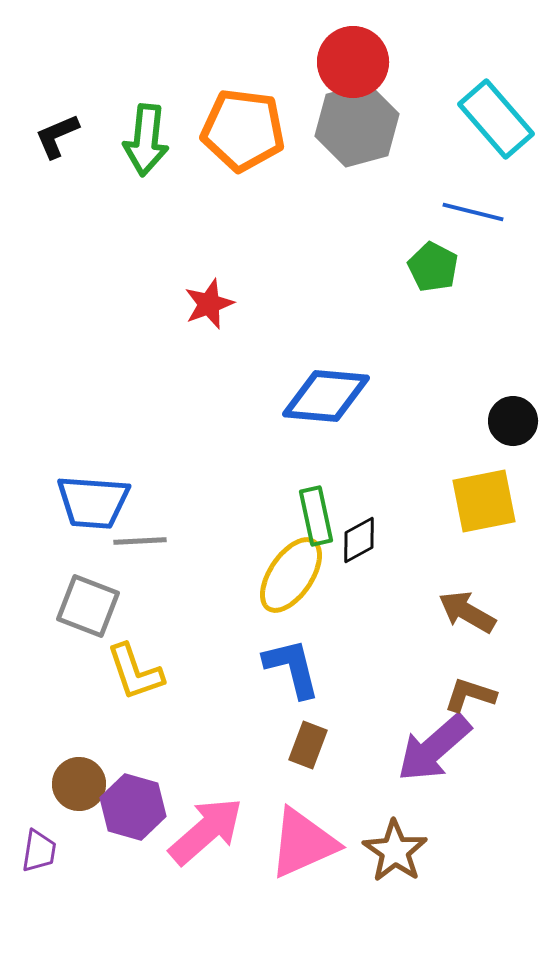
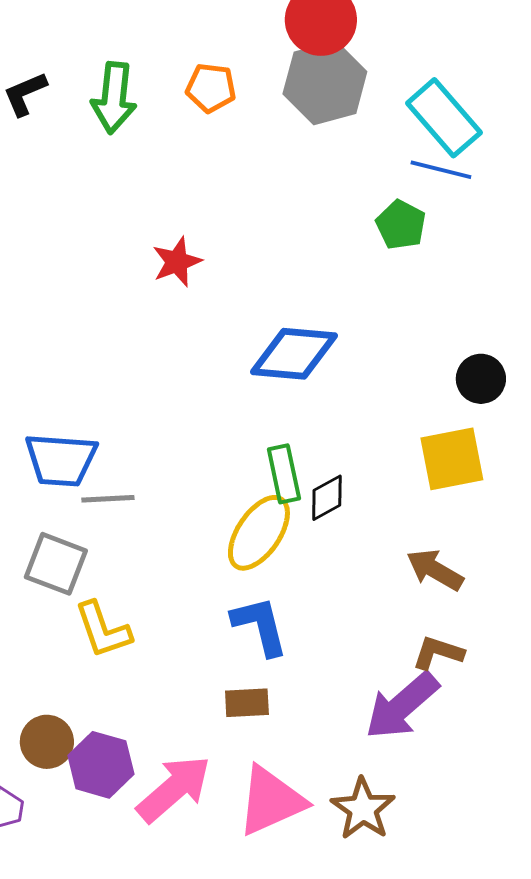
cyan rectangle: (496, 119) -> (444, 118), moved
orange pentagon: (243, 130) -> (211, 88), size x0.6
brown rectangle: (308, 745) -> (247, 703), moved, turned 66

